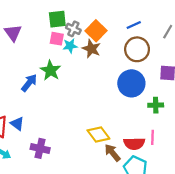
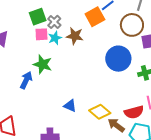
gray cross: (73, 29) -> (54, 22), turned 32
orange square: (96, 31) -> (95, 17), moved, turned 30
brown circle: (137, 49) -> (132, 25), moved
blue triangle: (17, 124) -> (70, 106), moved

